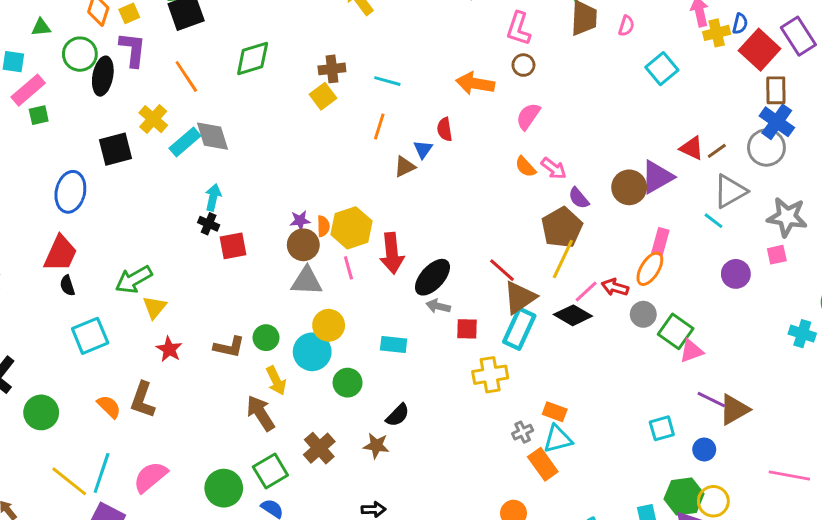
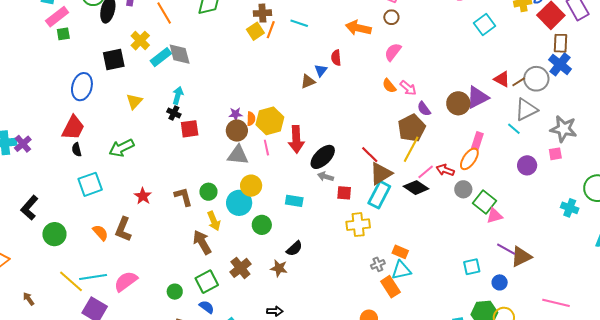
orange line: (379, 126) -> (271, 30), moved
gray circle: (766, 148) -> (536, 79), moved
yellow triangle: (154, 307) -> (134, 101), moved
brown L-shape: (229, 347) -> (183, 197), turned -120
cyan line: (102, 473) -> (93, 277), turned 60
green circle: (224, 488) -> (175, 292), size x0.6

